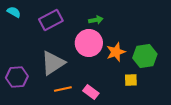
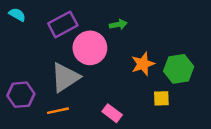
pink circle: (89, 43) -> (90, 48), moved
orange line: (63, 89) -> (58, 111), moved

